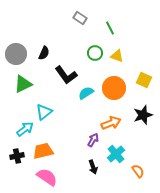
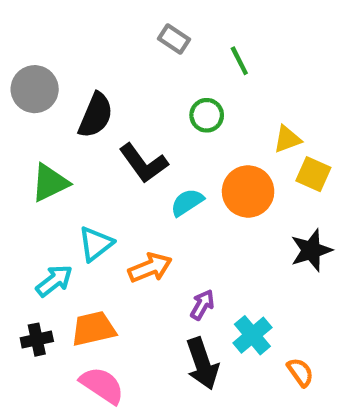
black semicircle: (44, 53) -> (96, 115), size x1.5
gray circle: (16, 54) -> (35, 89), moved
yellow triangle: (117, 56) -> (287, 139), moved, turned -40
orange arrow: (111, 123) -> (150, 268), moved
black arrow: (93, 167) -> (202, 364), size x1.6

